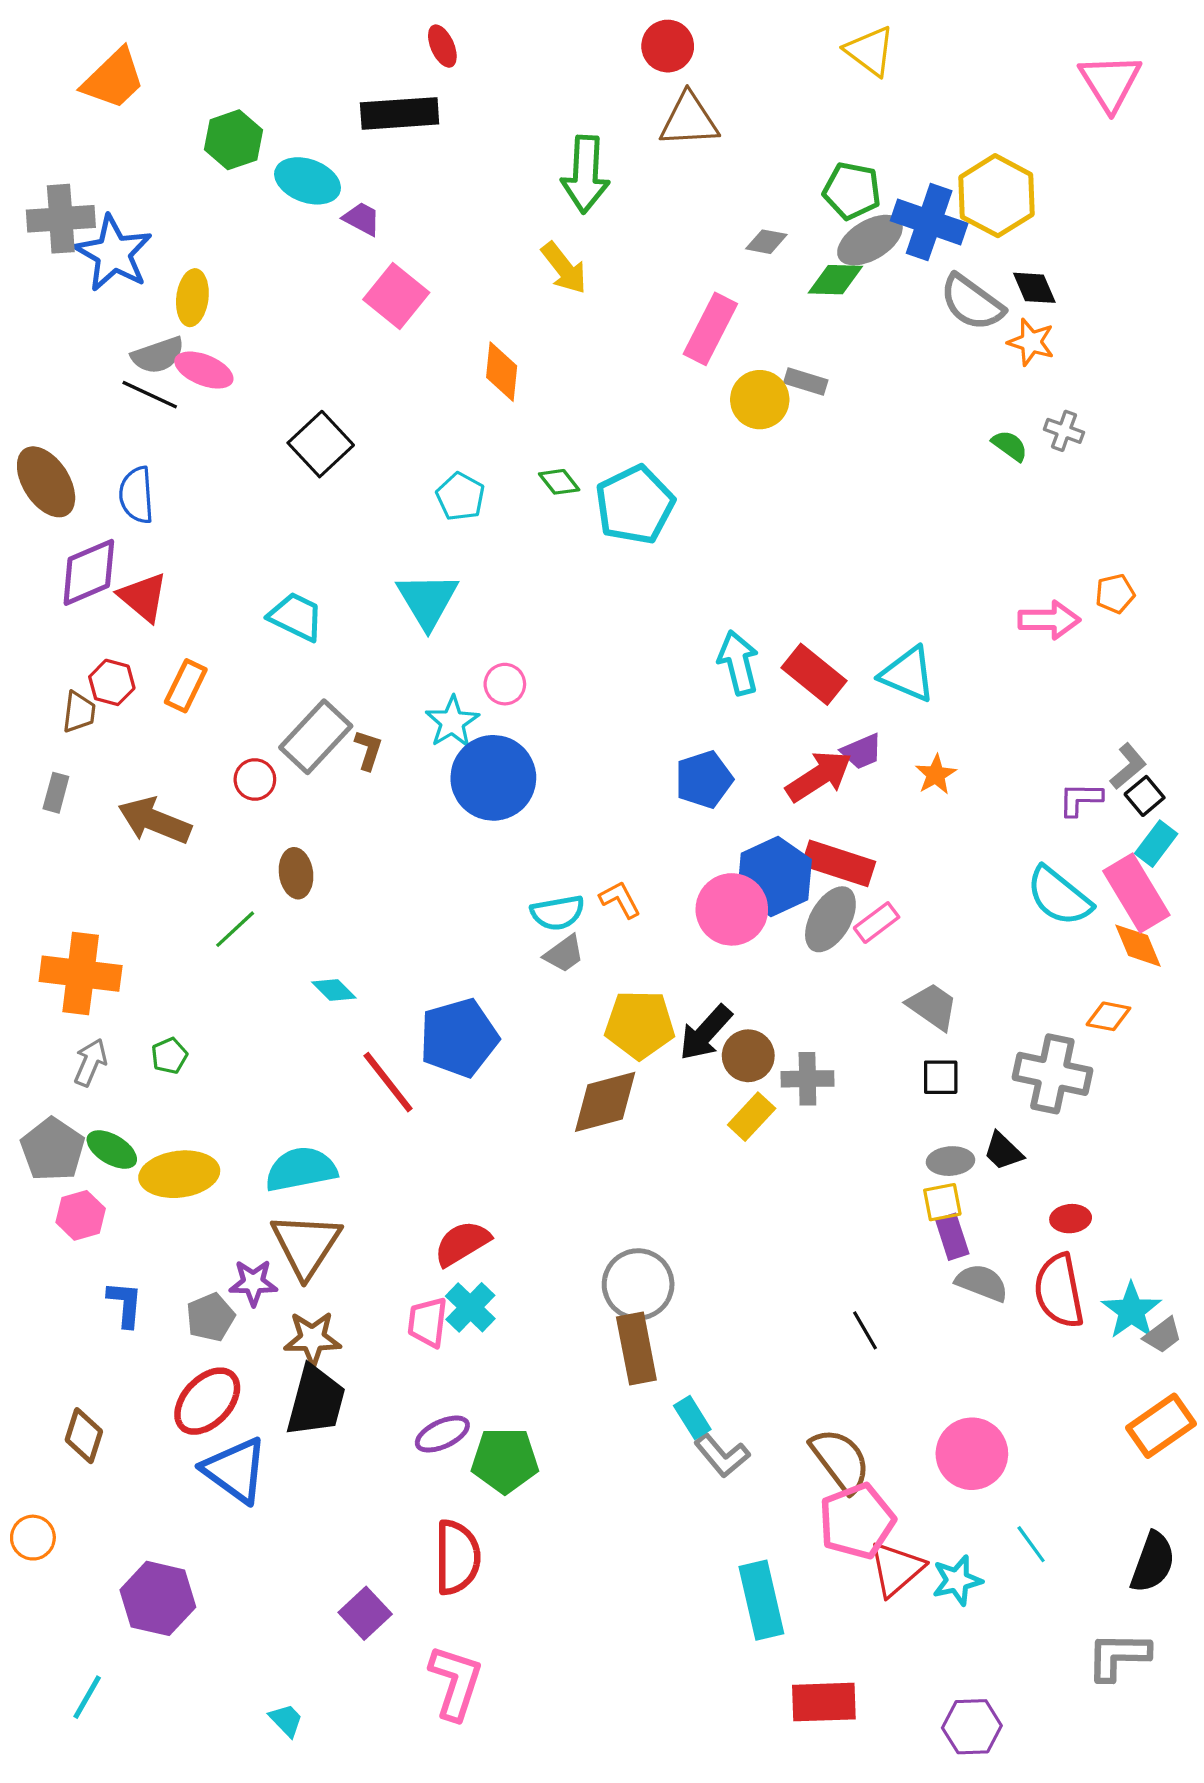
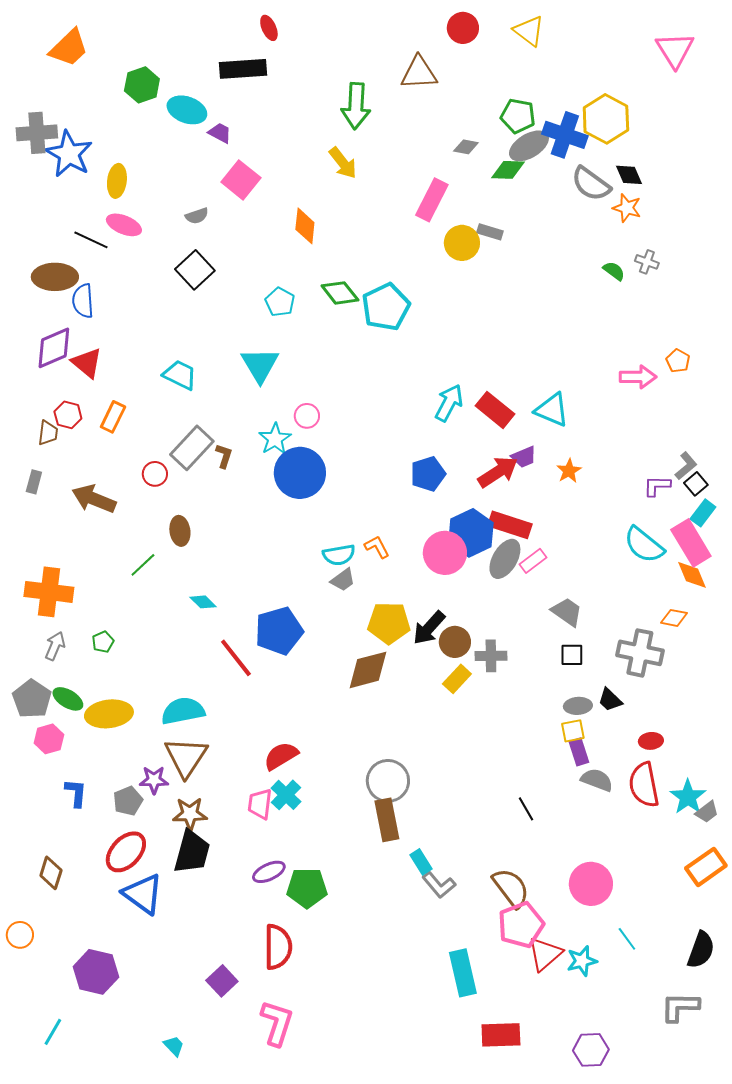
red circle: (668, 46) -> (463, 28), moved
gray semicircle: (158, 355) -> (197, 216), moved, size x0.7
brown ellipse: (46, 482) -> (55, 277), moved, turned -57
green diamond: (559, 482) -> (340, 293), size x1.5
orange pentagon: (1115, 594) -> (678, 361), turned -30
cyan arrow: (738, 663) -> (449, 403), turned 42

